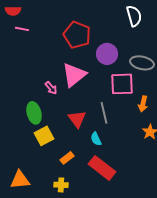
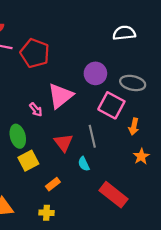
white semicircle: (134, 16) -> (124, 33), turned -80
red pentagon: (77, 35) -> (35, 53), moved
pink square: (122, 84) -> (111, 105), turned 30
red rectangle: (102, 168) -> (114, 195), moved

